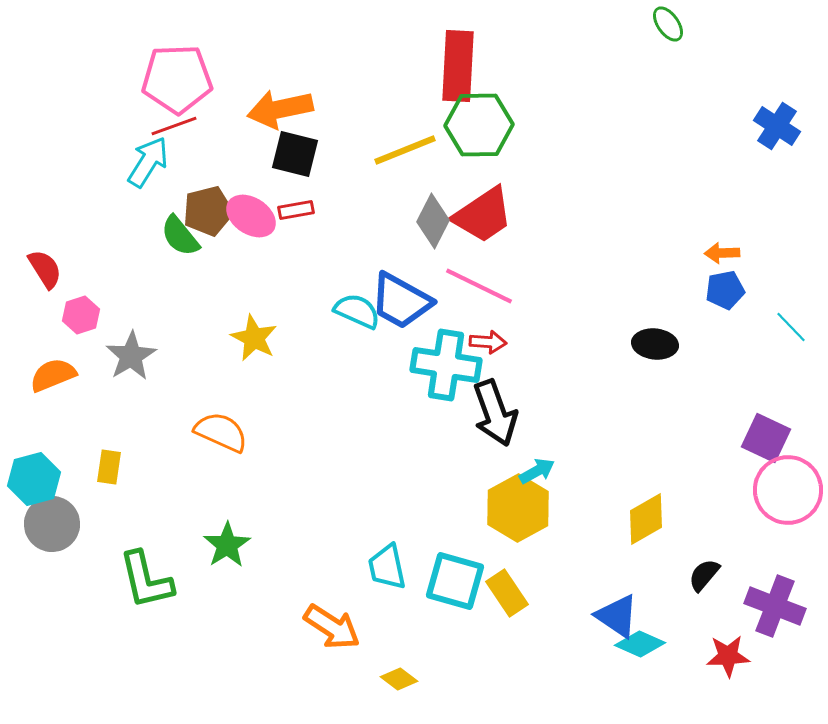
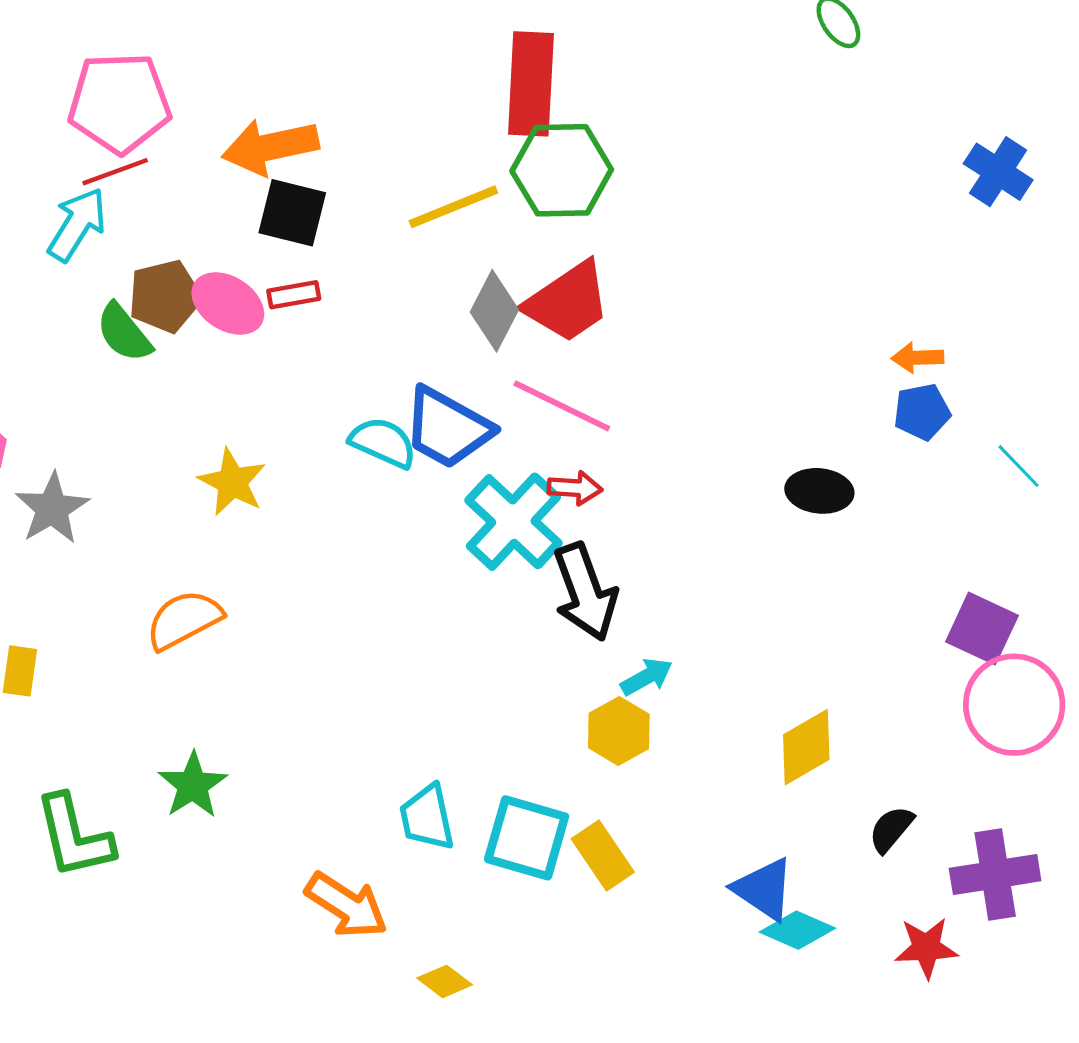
cyan cross: (446, 365) -> (513, 522), turned 34
orange semicircle: (221, 432) -> (184, 620), turned -52
yellow hexagon: (518, 508) -> (619, 731), size x0.7
purple cross: (775, 606) -> (995, 875), turned -30

